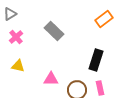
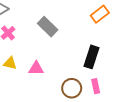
pink triangle: (51, 79) -> (36, 68), moved

